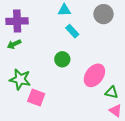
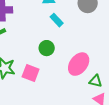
pink square: (36, 97) -> (31, 73), moved

